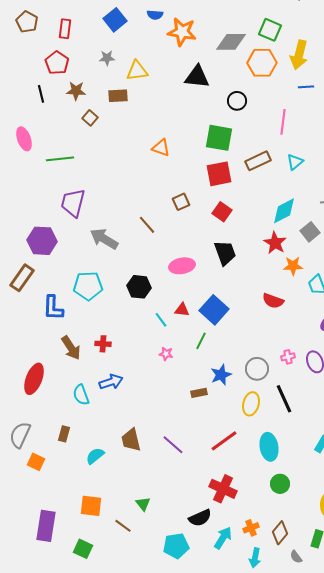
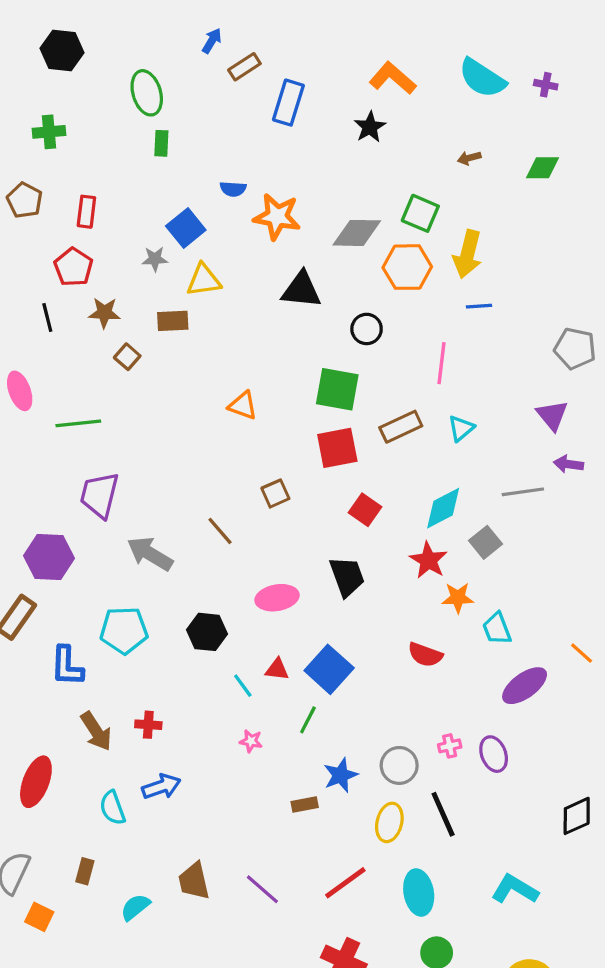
blue square: (115, 20) -> (186, 228), moved
red square: (222, 212) -> (365, 510), moved

